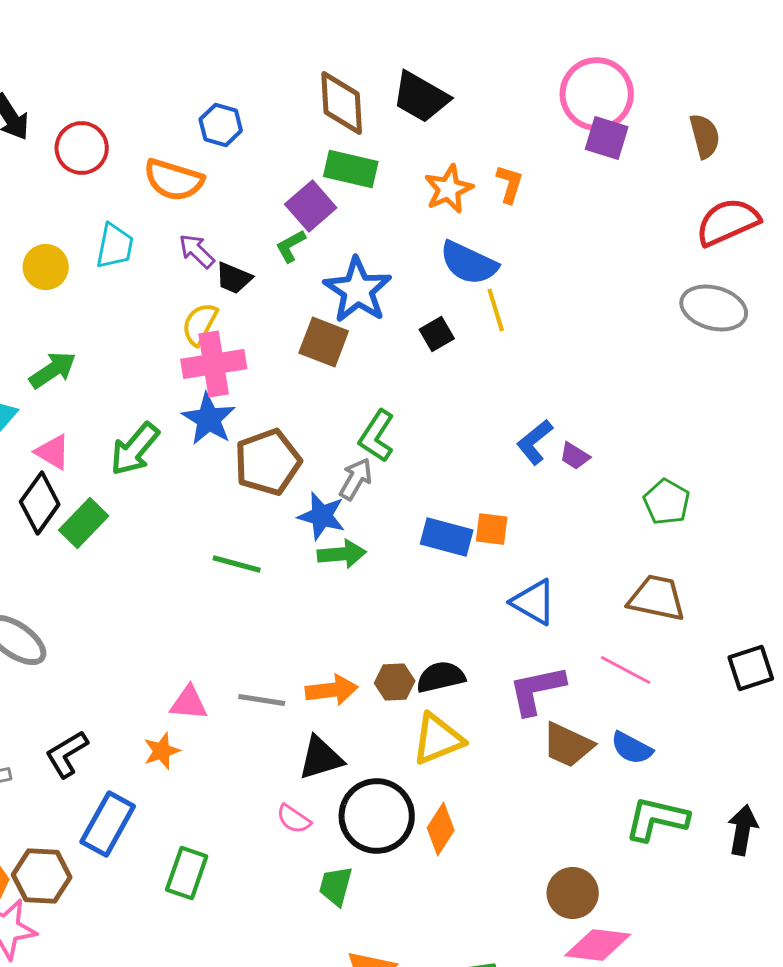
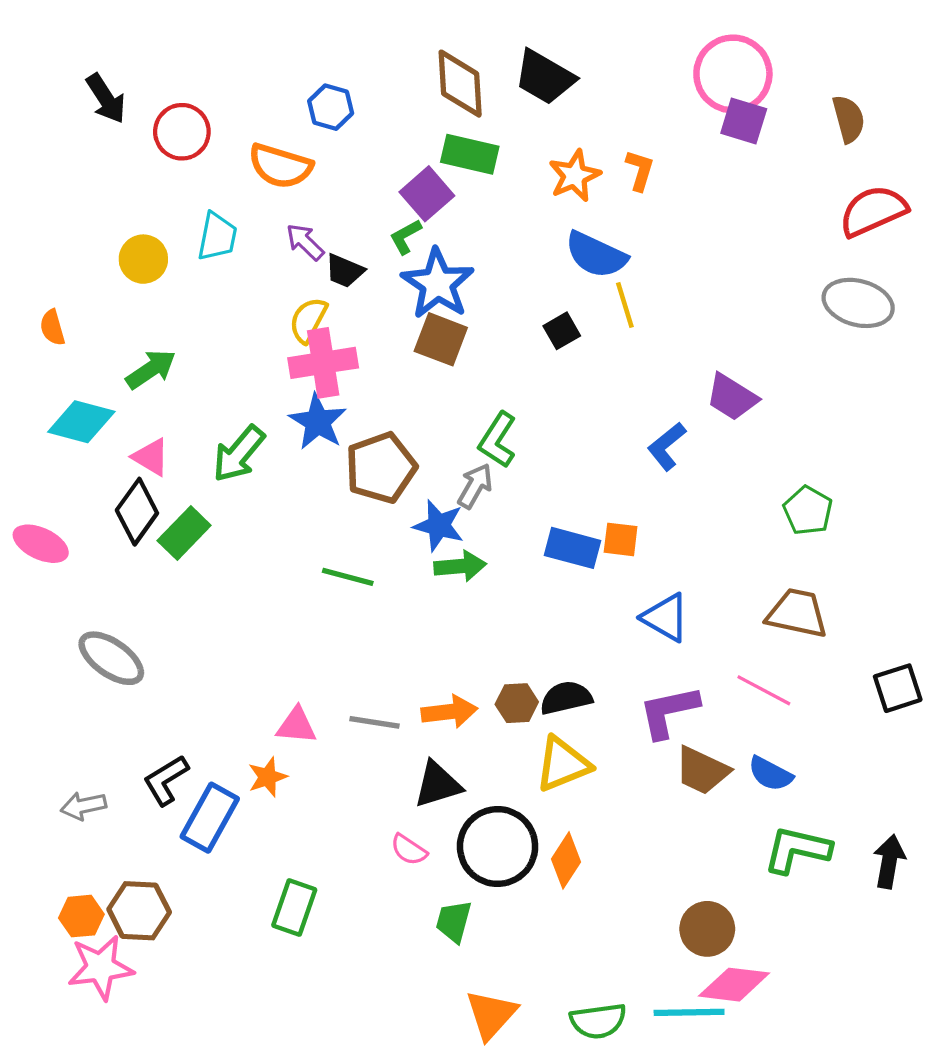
blue star: (358, 290) -> (438, 284), moved
purple trapezoid: (575, 456) -> (732, 397), moved, size x1.6
blue rectangle: (108, 824) -> (210, 818), moved

